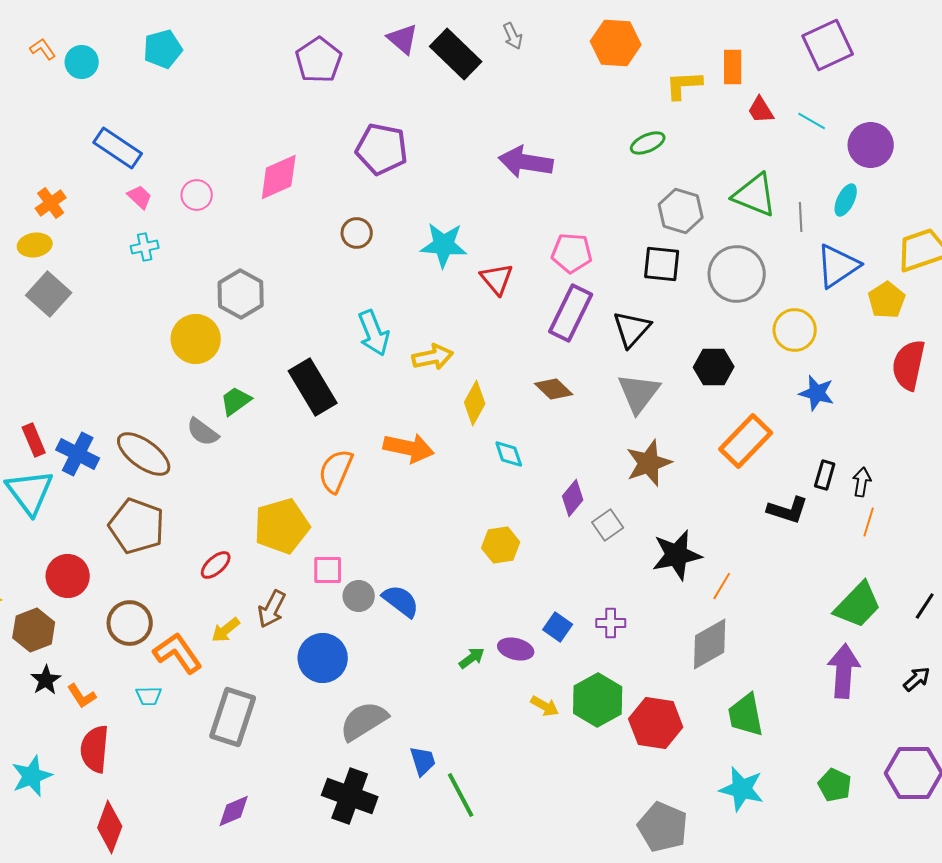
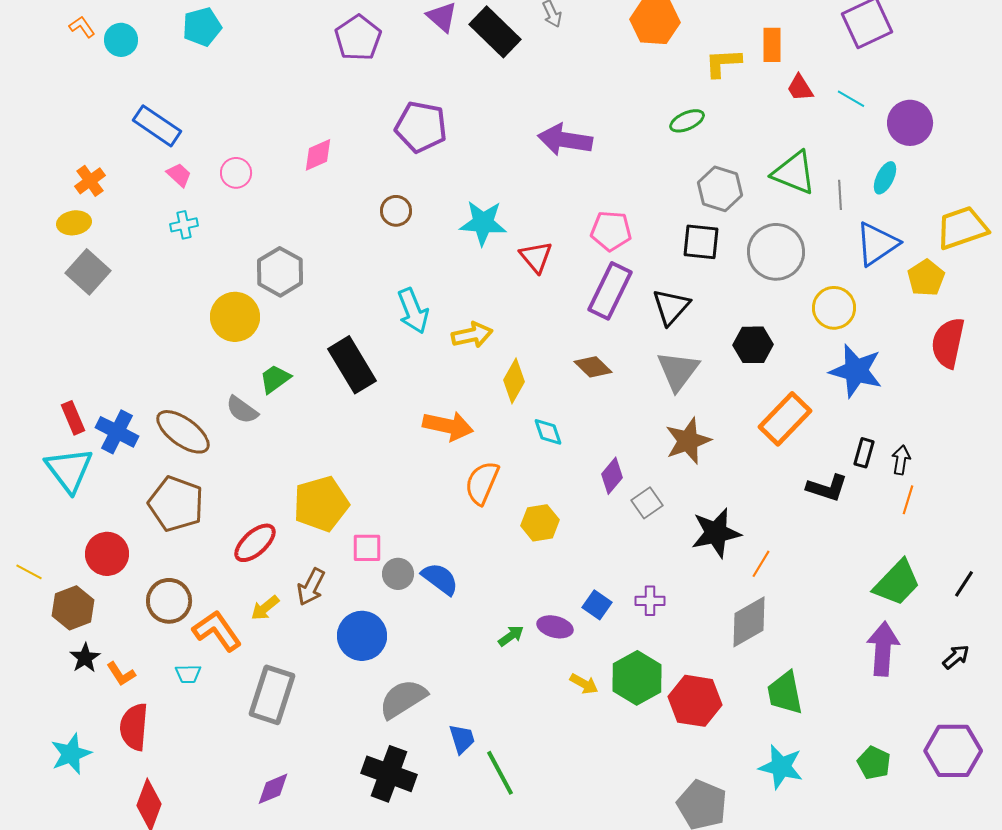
pink diamond: (279, 177) -> (318, 155), size x0.7
blue star: (817, 393) -> (856, 371), size x1.5
orange semicircle: (336, 471) -> (482, 483), moved
red ellipse: (216, 565) -> (255, 543), size x1.4

